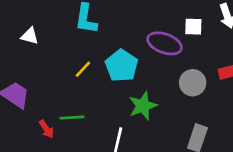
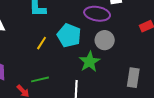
gray circle: (193, 83) -> (105, 40), moved

